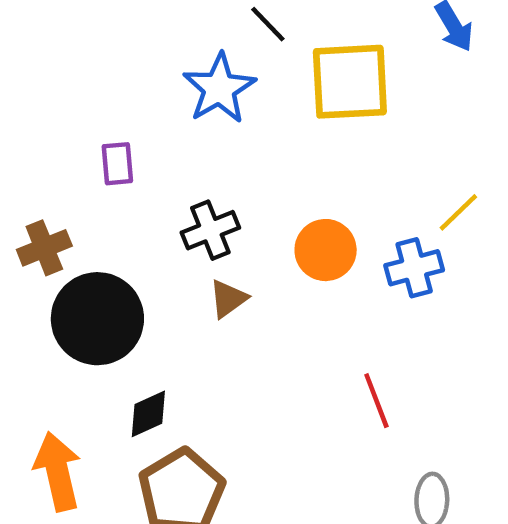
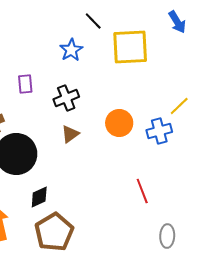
blue star: (219, 88) -> (71, 50), size x0.7
black cross: (210, 230) -> (66, 98), moved
brown triangle: (228, 299) -> (70, 134), moved

